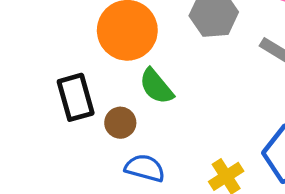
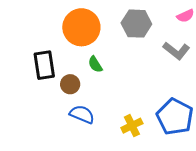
green semicircle: (156, 86) -> (95, 64), size x0.7

